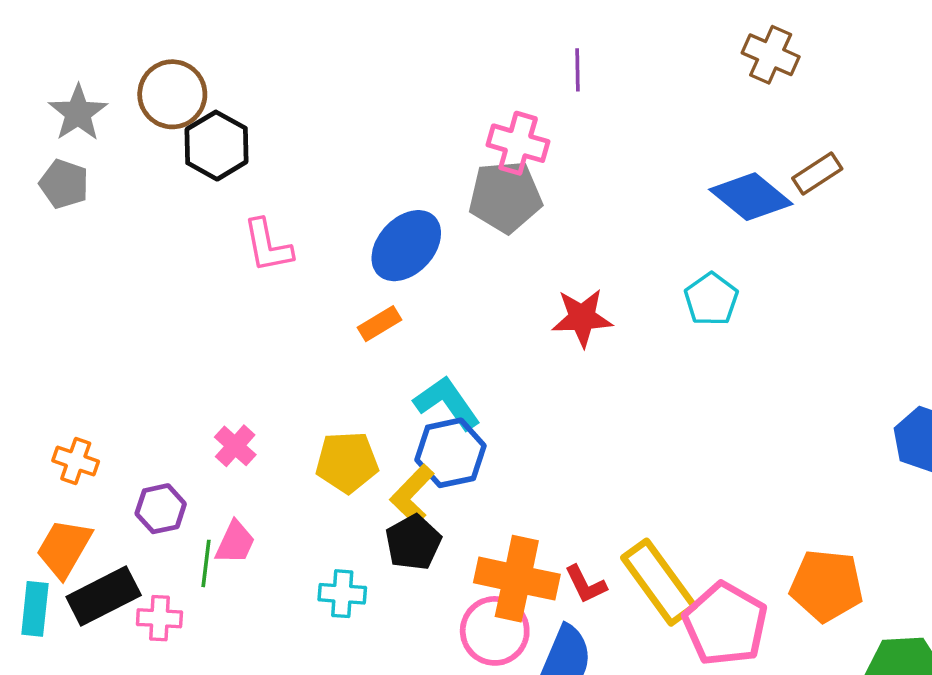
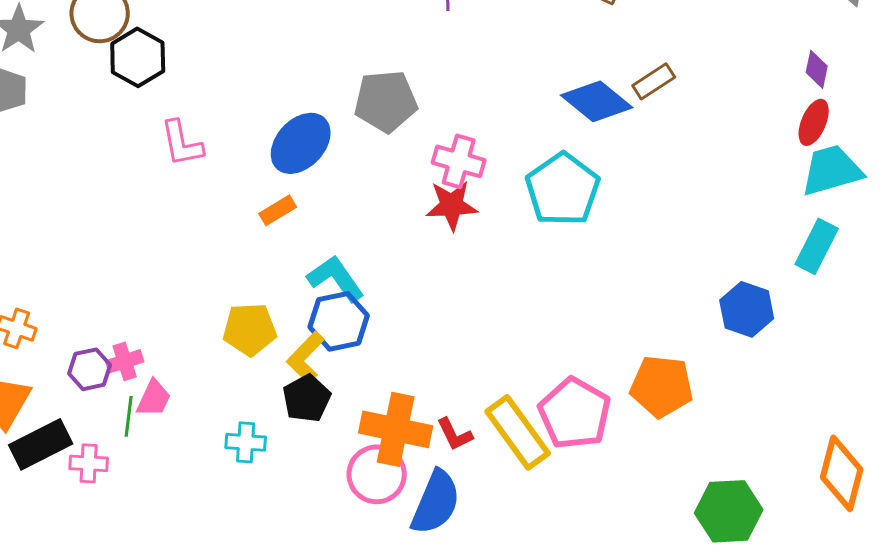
pink cross: (518, 143) -> (459, 161), moved
cyan pentagon: (711, 299) -> (563, 189), size x1.6
pink cross: (235, 446) -> (125, 361), moved, turned 30
orange pentagon: (827, 586) -> (662, 386), moved
pink pentagon: (725, 624) -> (575, 413), moved

